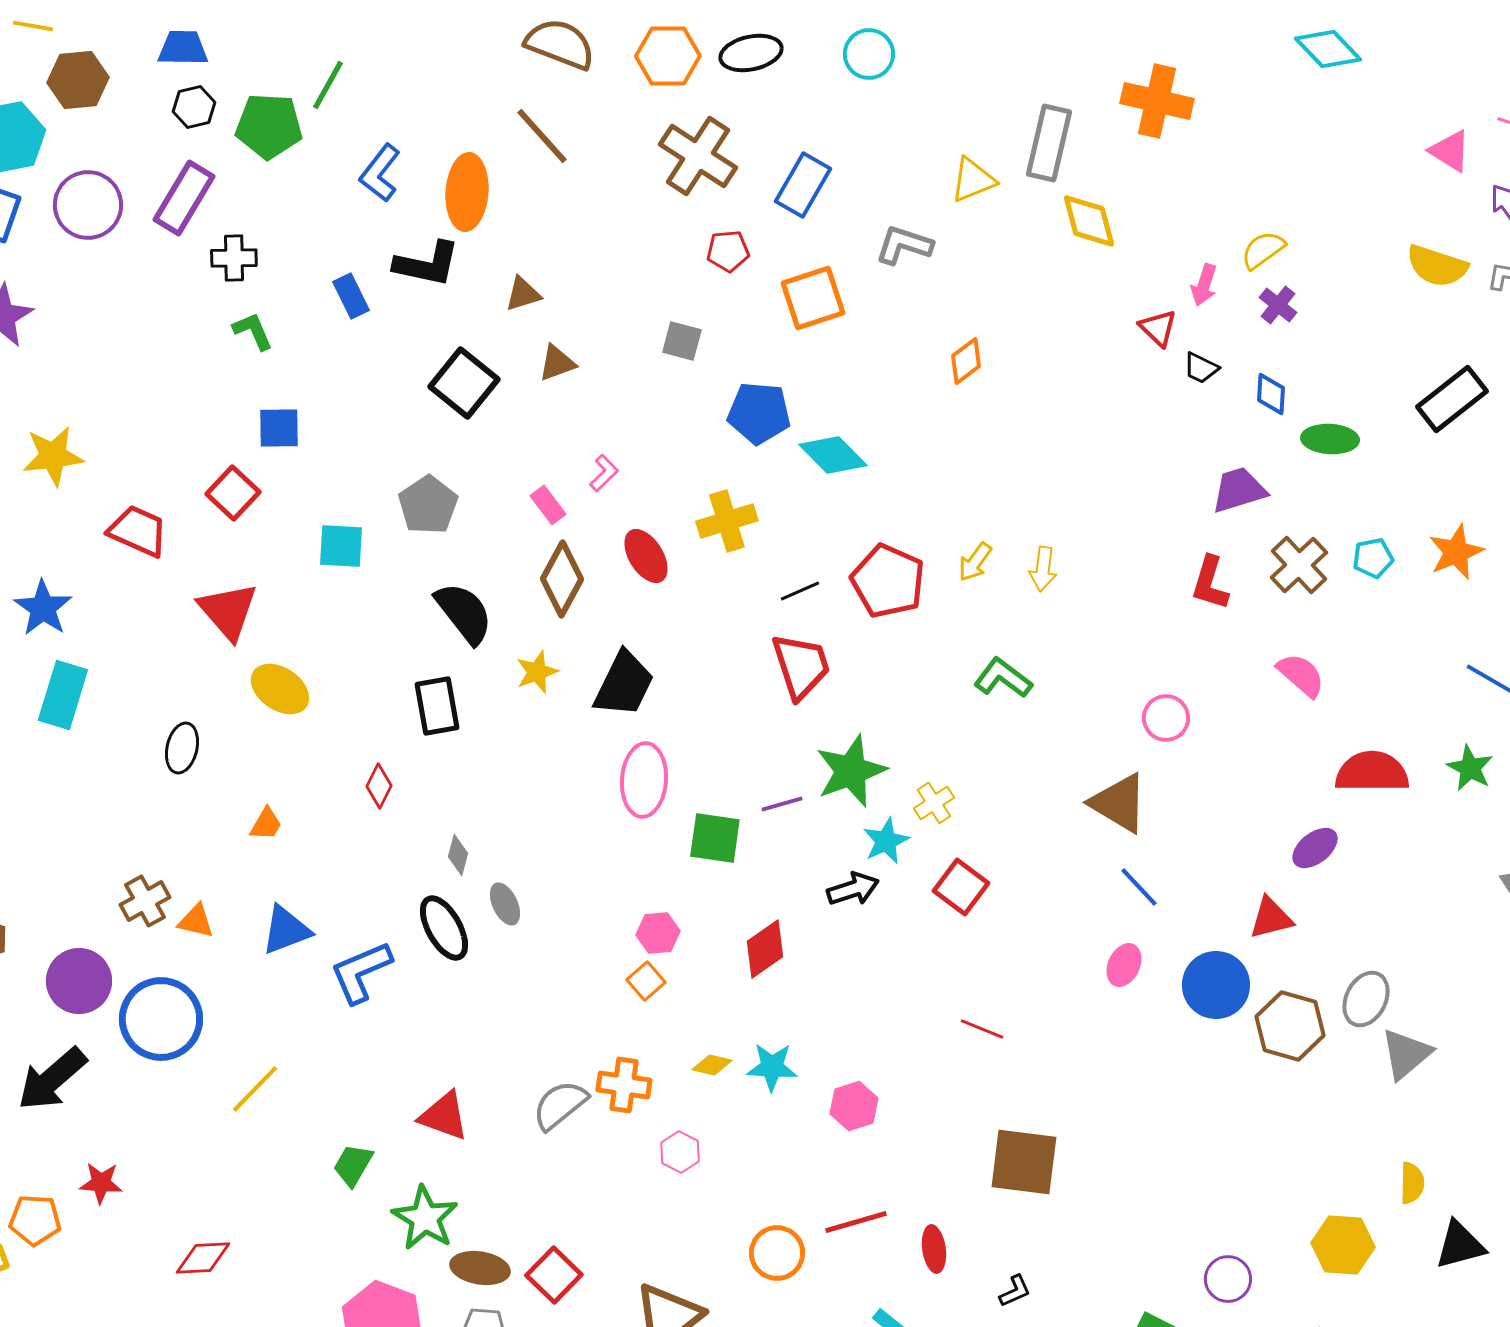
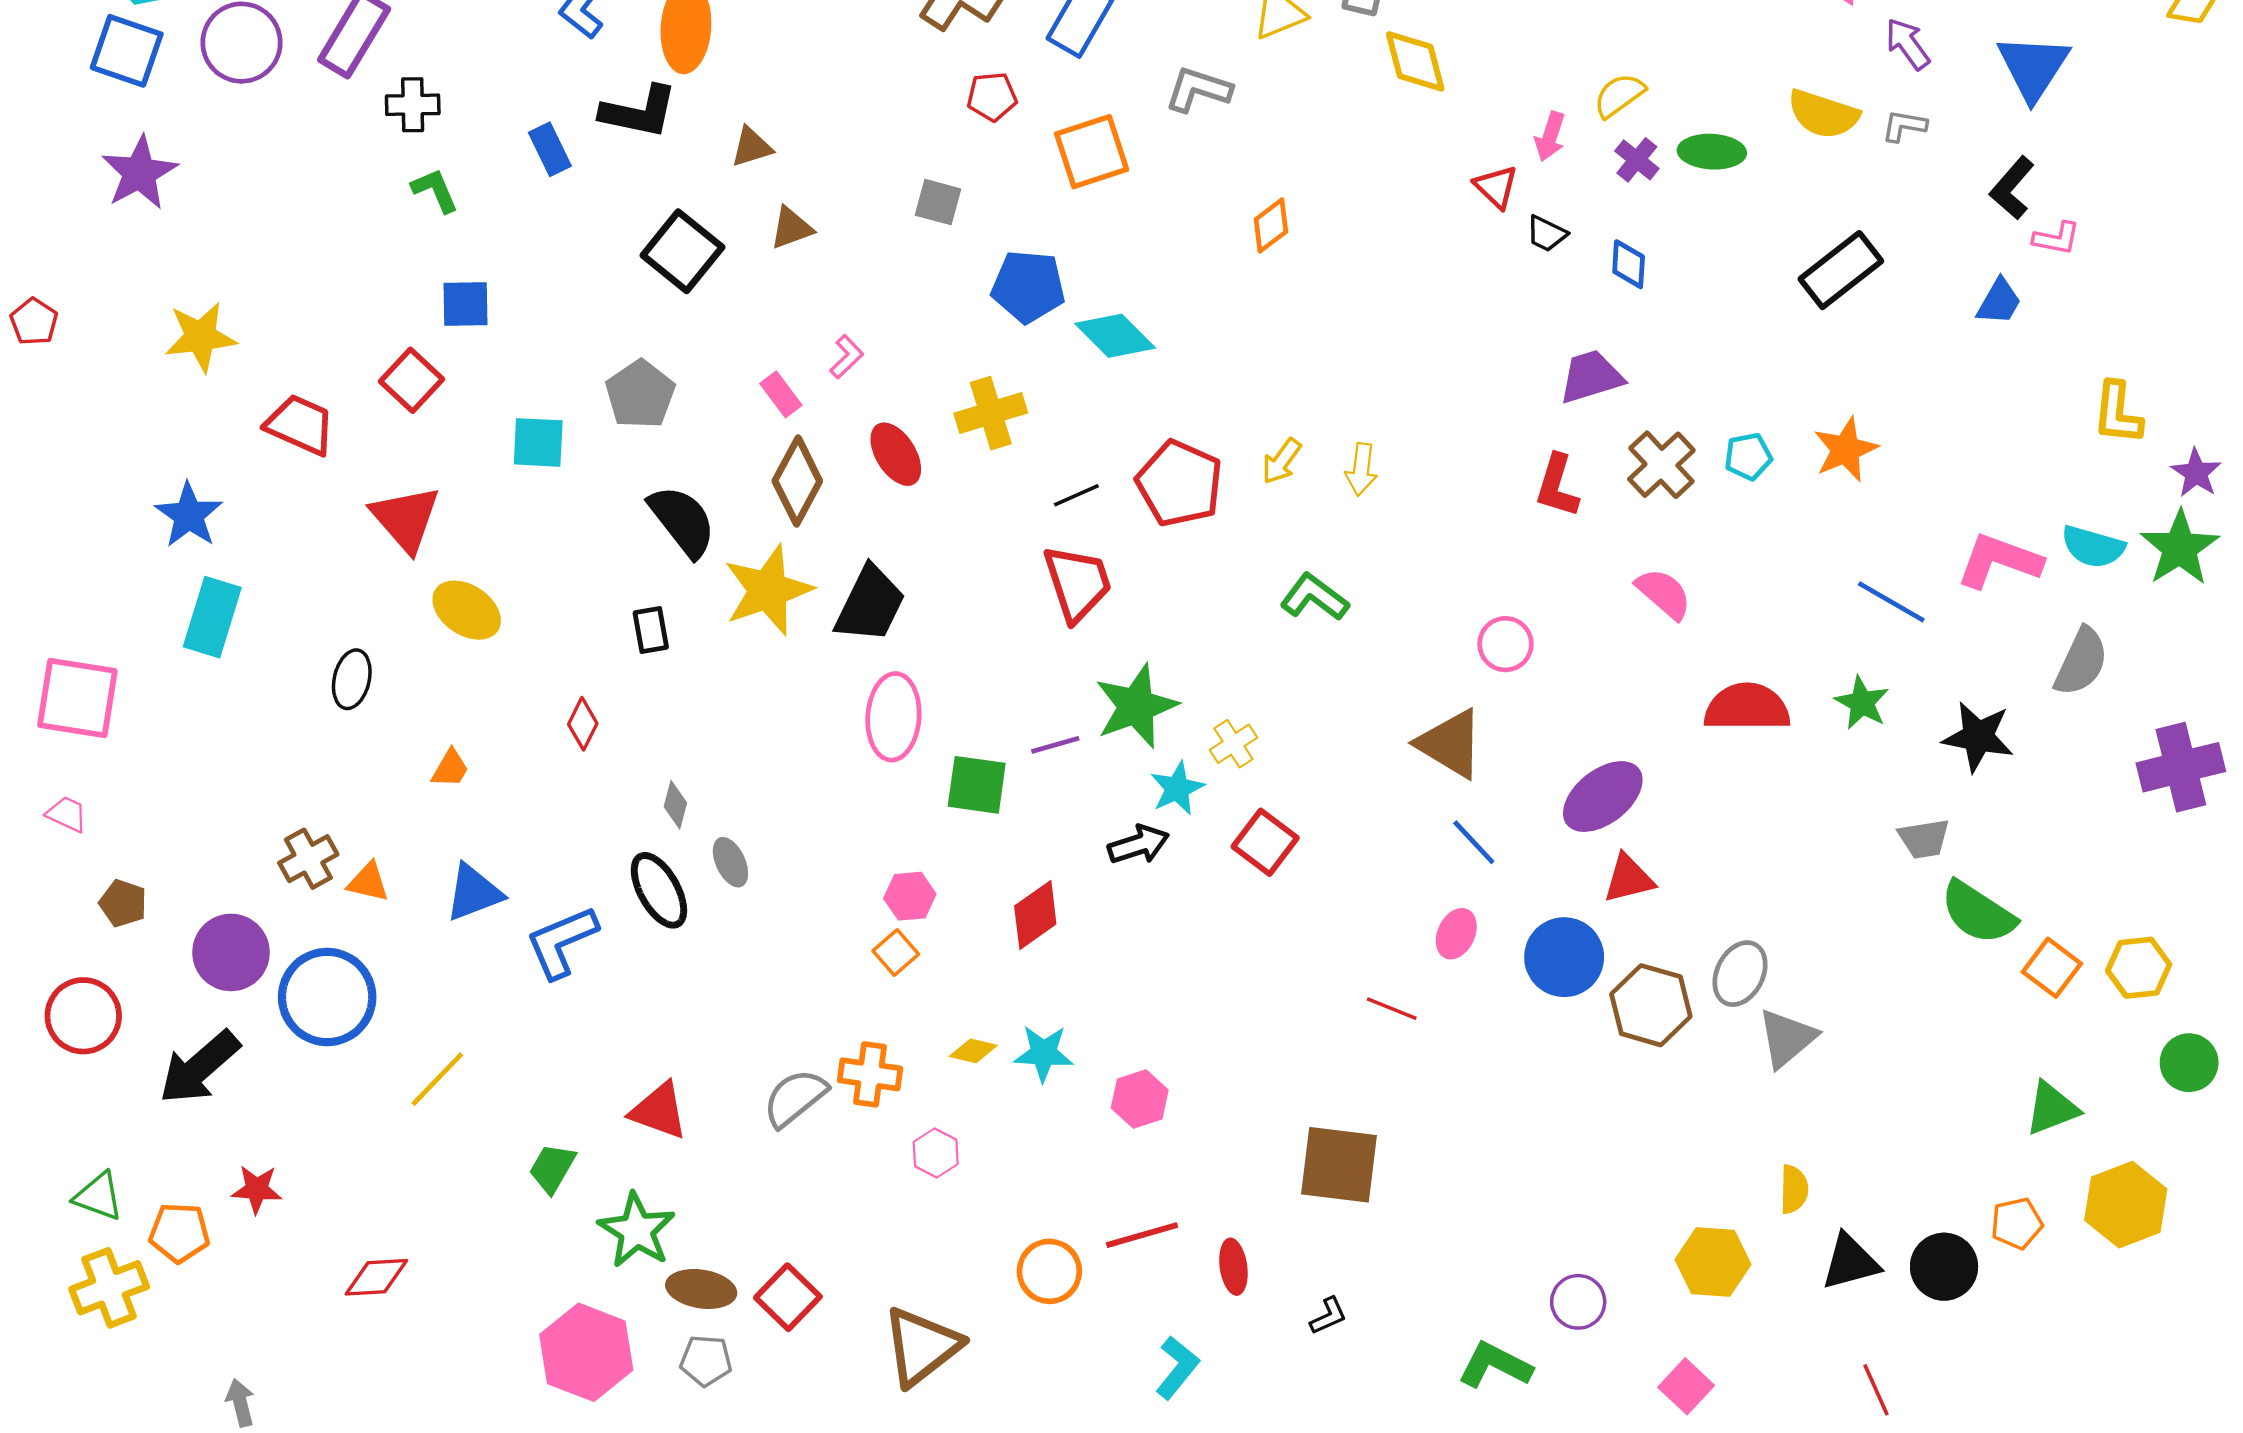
green ellipse: (1330, 439) -> (1712, 152), moved
yellow star: (537, 672) -> (768, 590), size x1.8
black rectangle: (437, 706) -> (651, 630), size x0.7
purple ellipse: (1315, 848) -> (1603, 797), moved, size x1.5
red line: (982, 1029) -> (1392, 1009), moved

